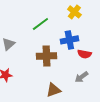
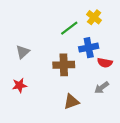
green line: (40, 24) -> (69, 28), moved

